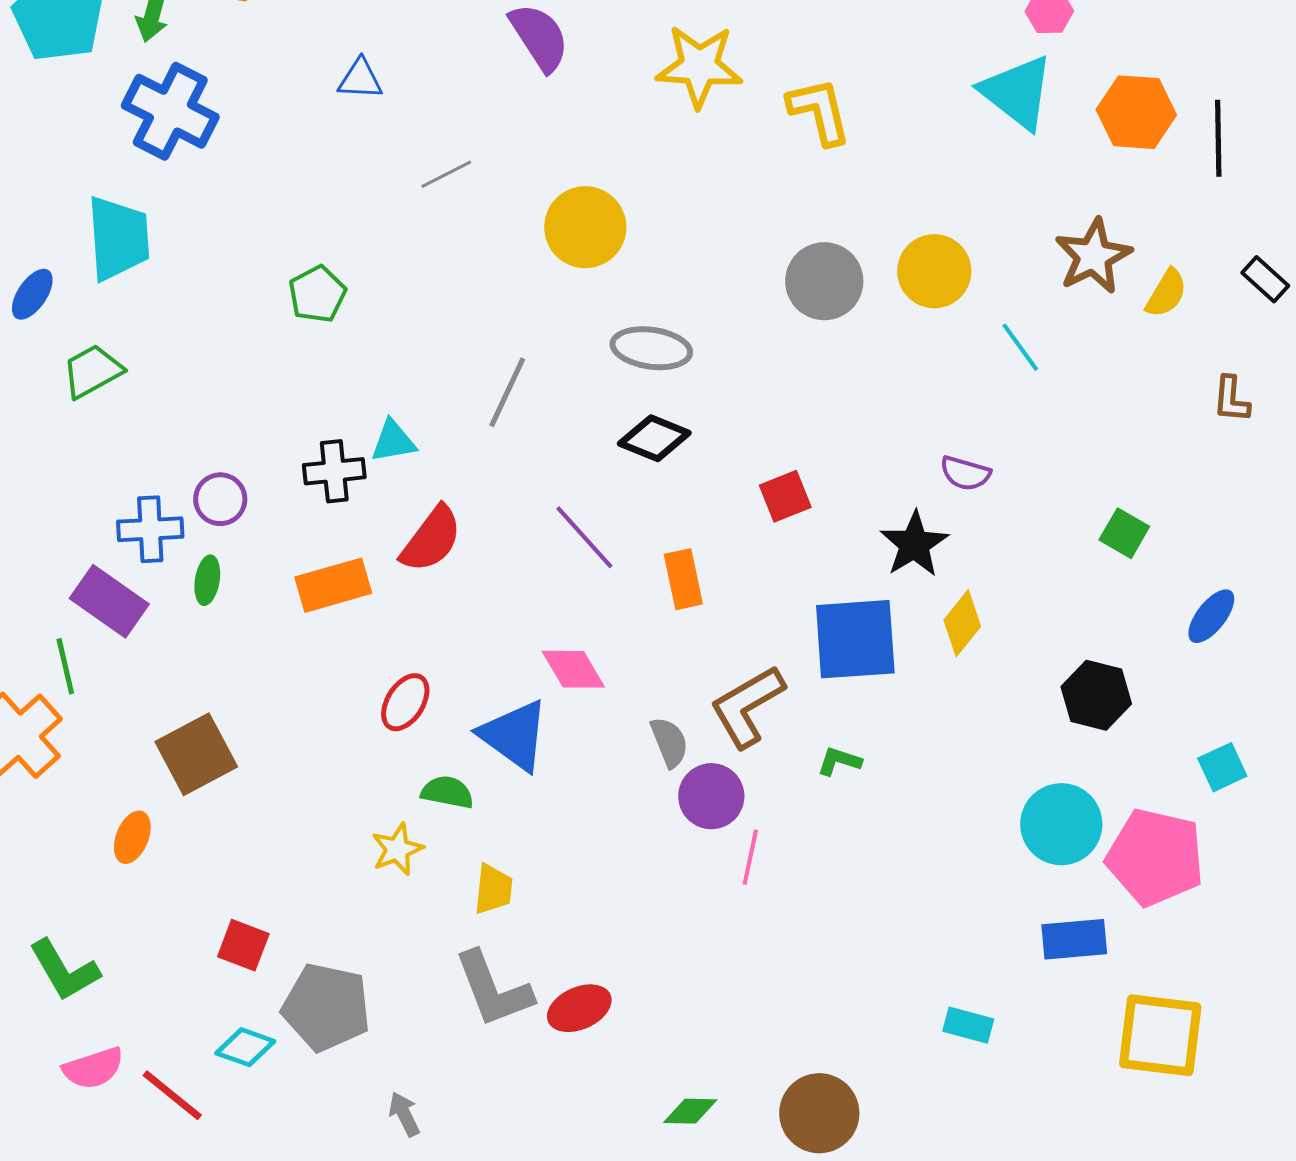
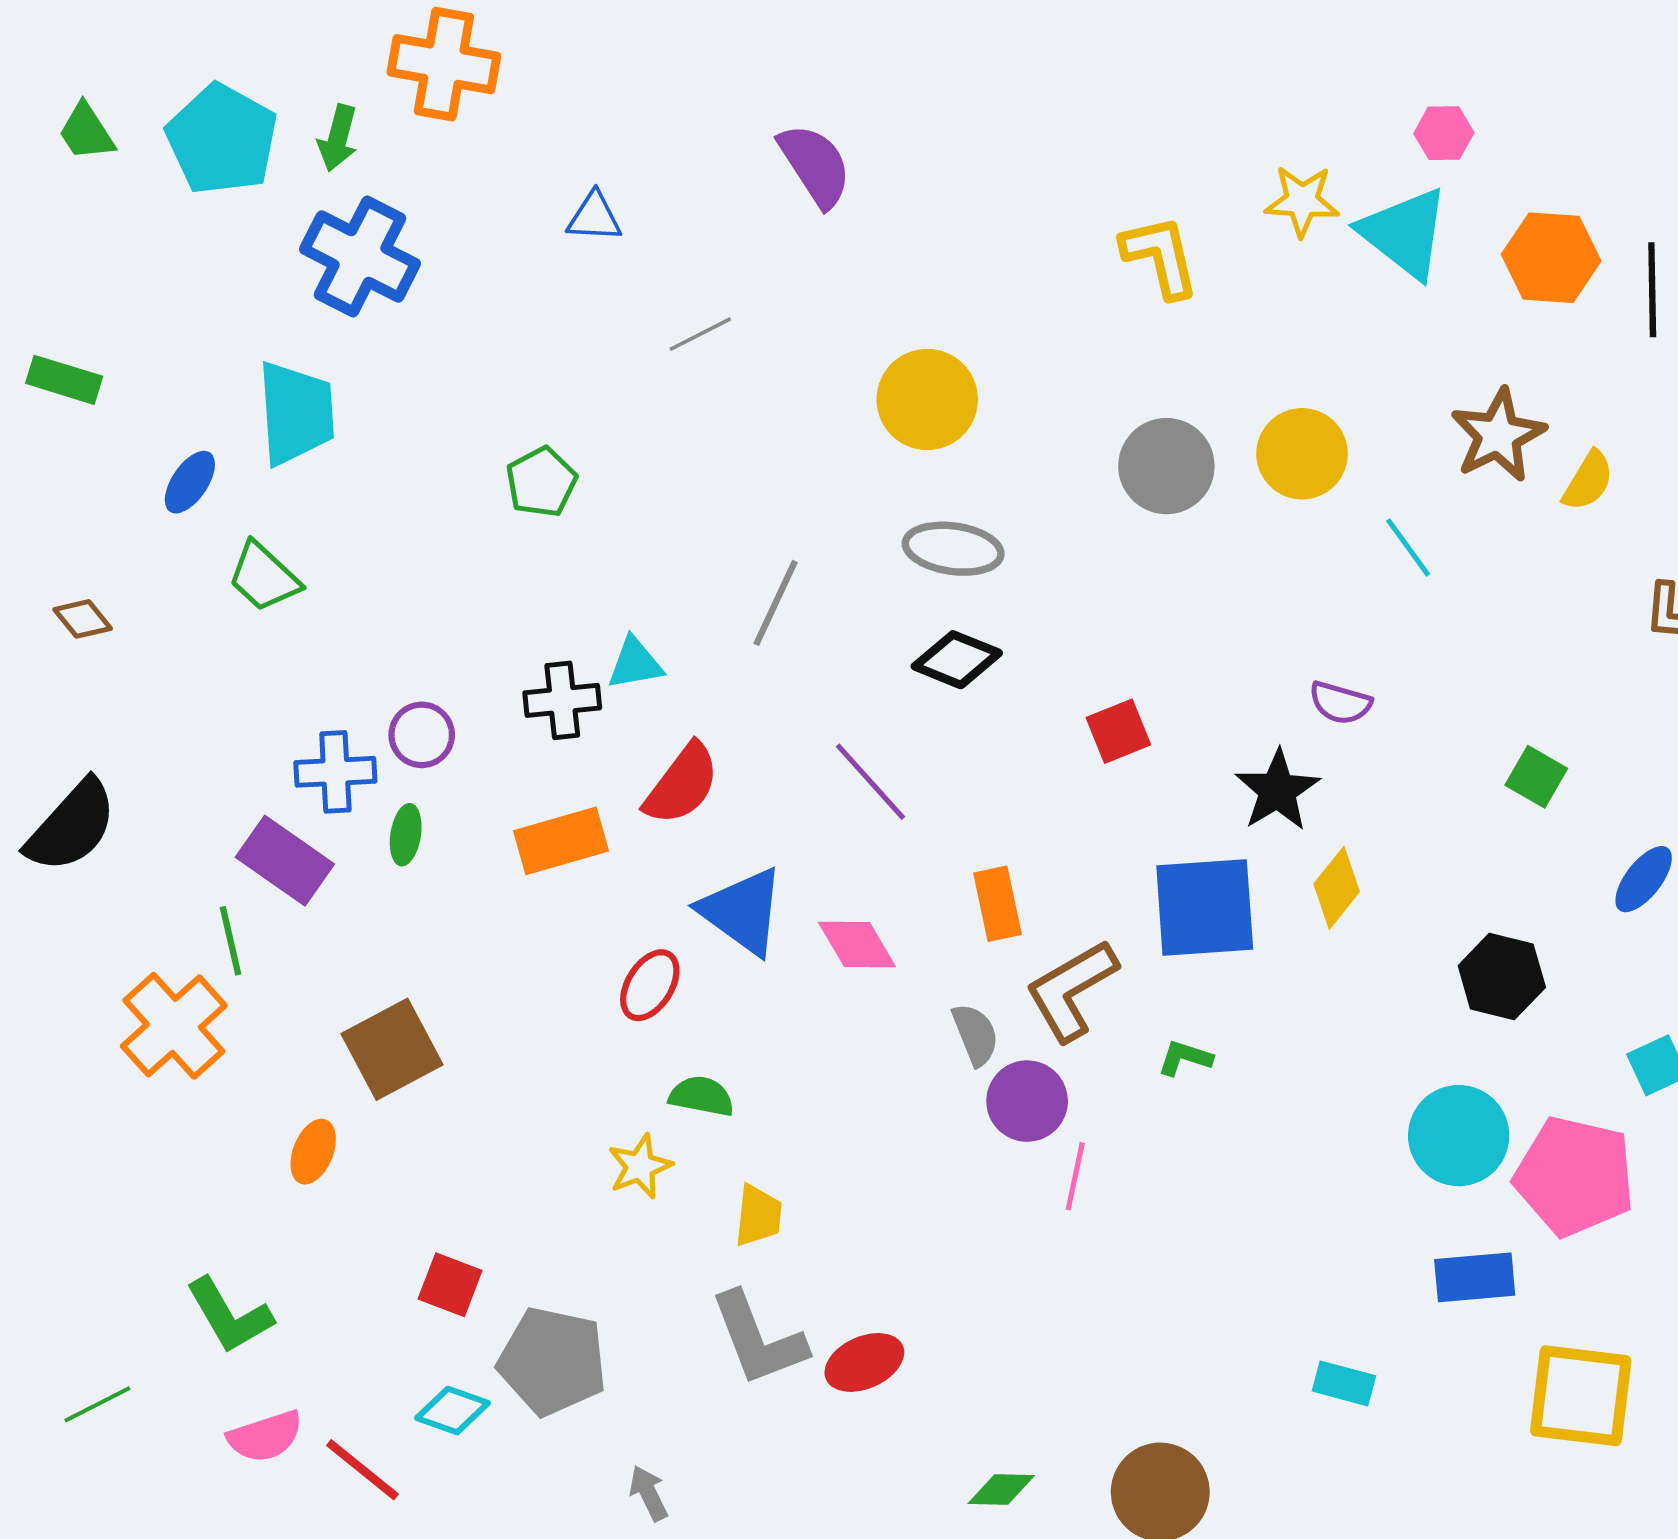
yellow star: (699, 66) -> (1302, 201), moved, size x0.7
yellow circle: (585, 227) -> (927, 399), moved
green trapezoid: (92, 371) -> (264, 577), turned -108
orange rectangle: (683, 579) -> (998, 904), moved
blue triangle: (514, 735) -> (742, 911), moved

